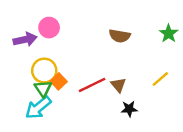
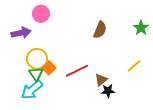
pink circle: (49, 28) -> (41, 14), moved
brown semicircle: (120, 36) -> (100, 30), turned -78
brown triangle: (118, 85) -> (101, 80), moved, turned 32

